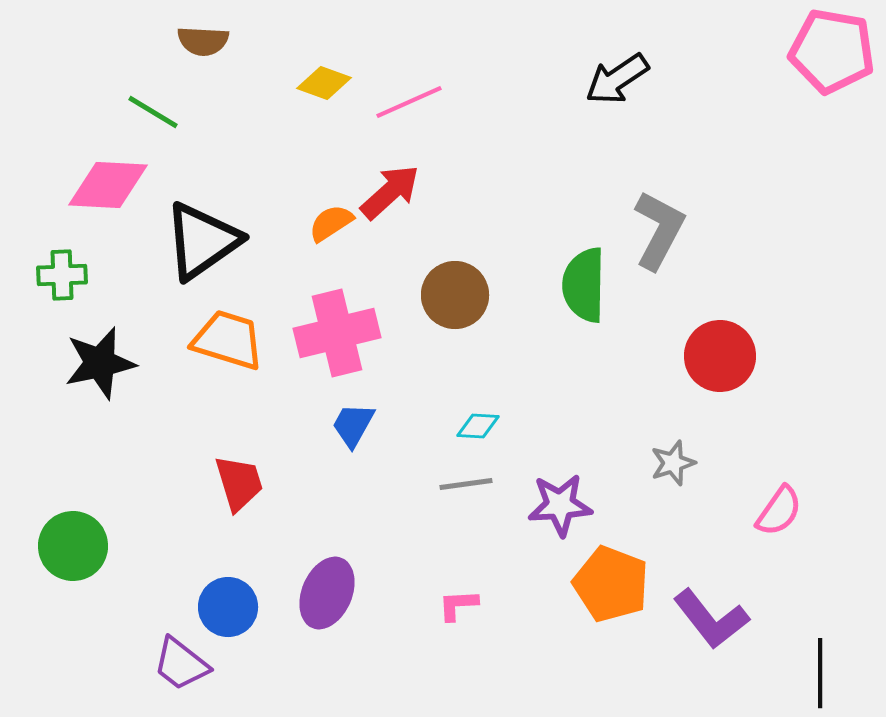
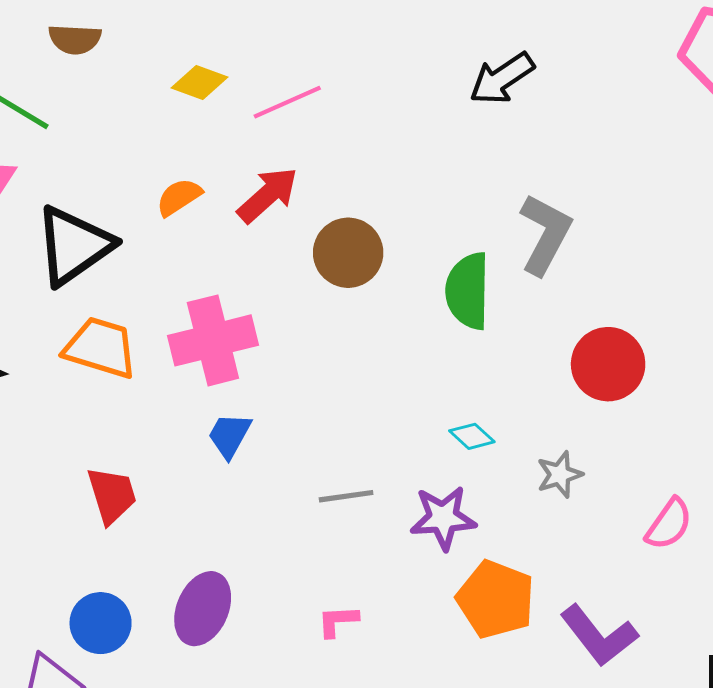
orange semicircle: (331, 223) -> (179, 197), moved
brown circle: (455, 295) -> (348, 253), moved
cyan diamond: (478, 426) -> (472, 436), moved, turned 39

